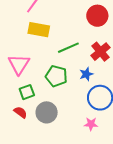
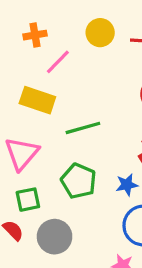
yellow rectangle: (39, 30) -> (37, 100), moved
green line: (68, 48) -> (83, 128), moved

